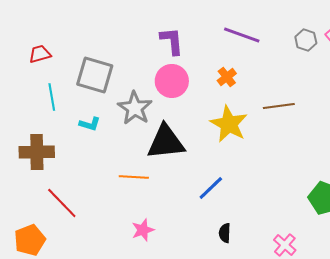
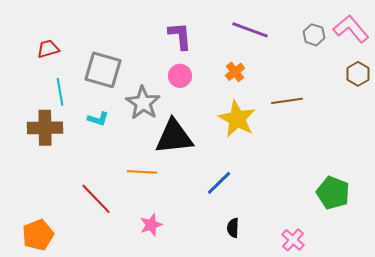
pink circle: (172, 81) -> (180, 76), size x0.7
brown cross: (37, 152) -> (45, 128), moved
red line: (62, 203) -> (96, 199), moved

